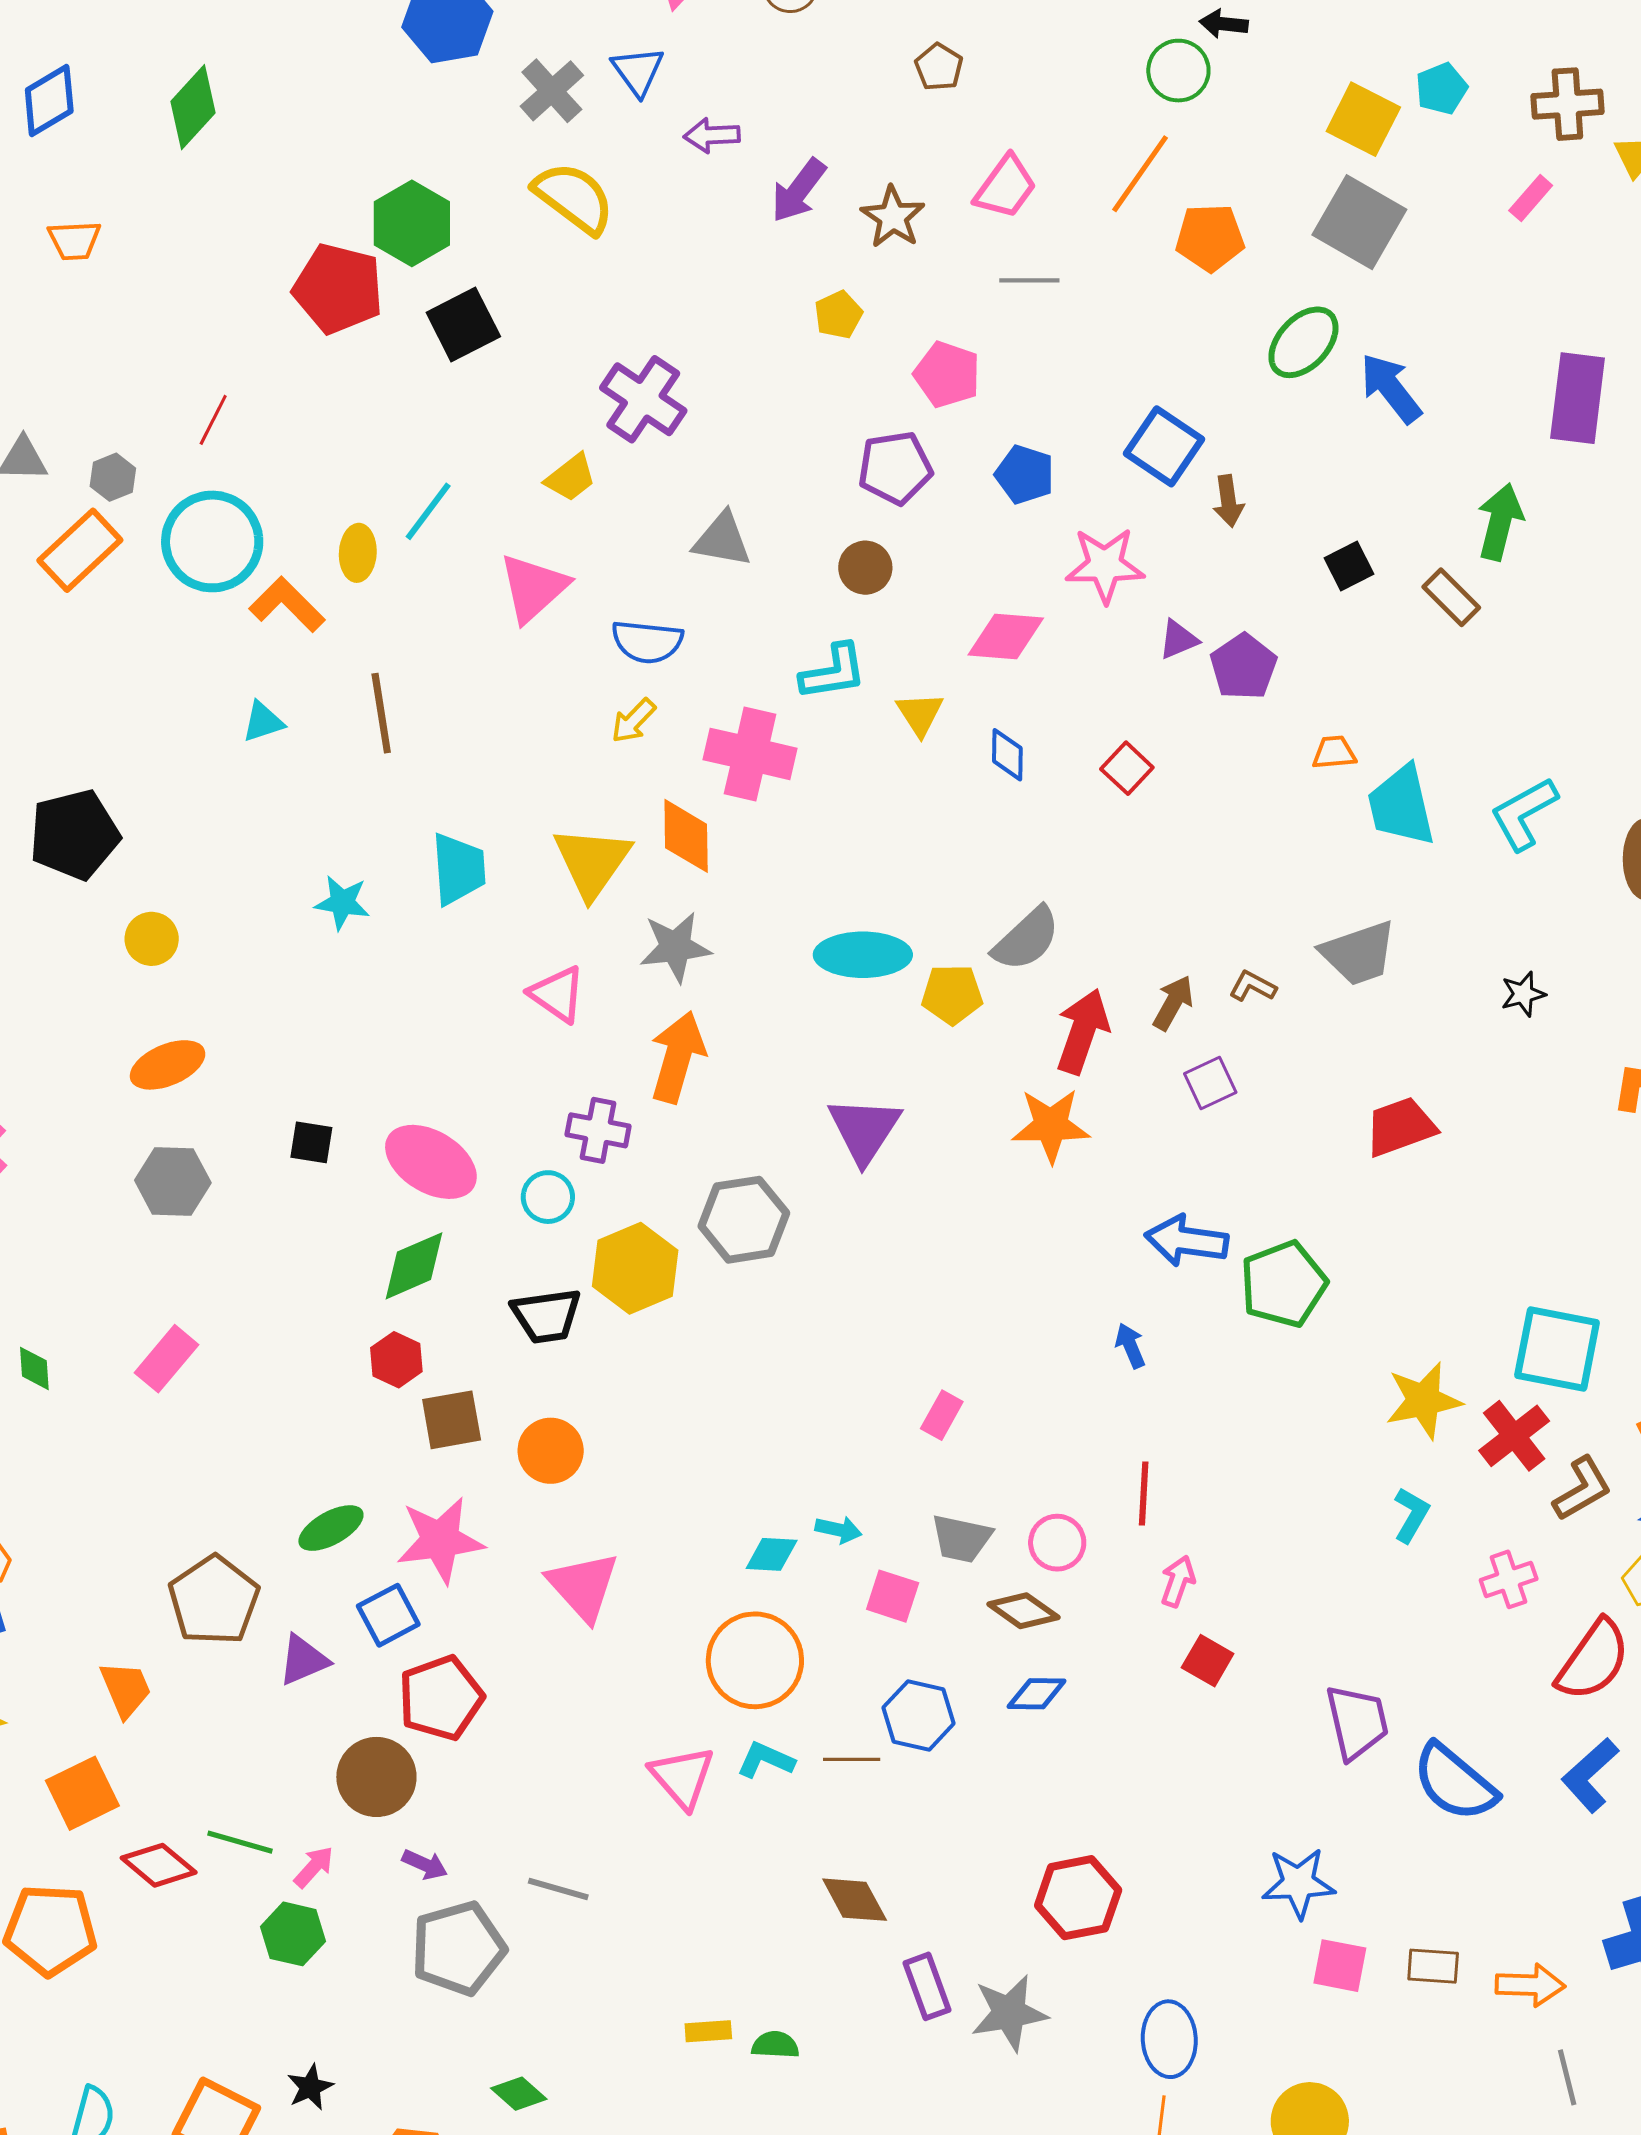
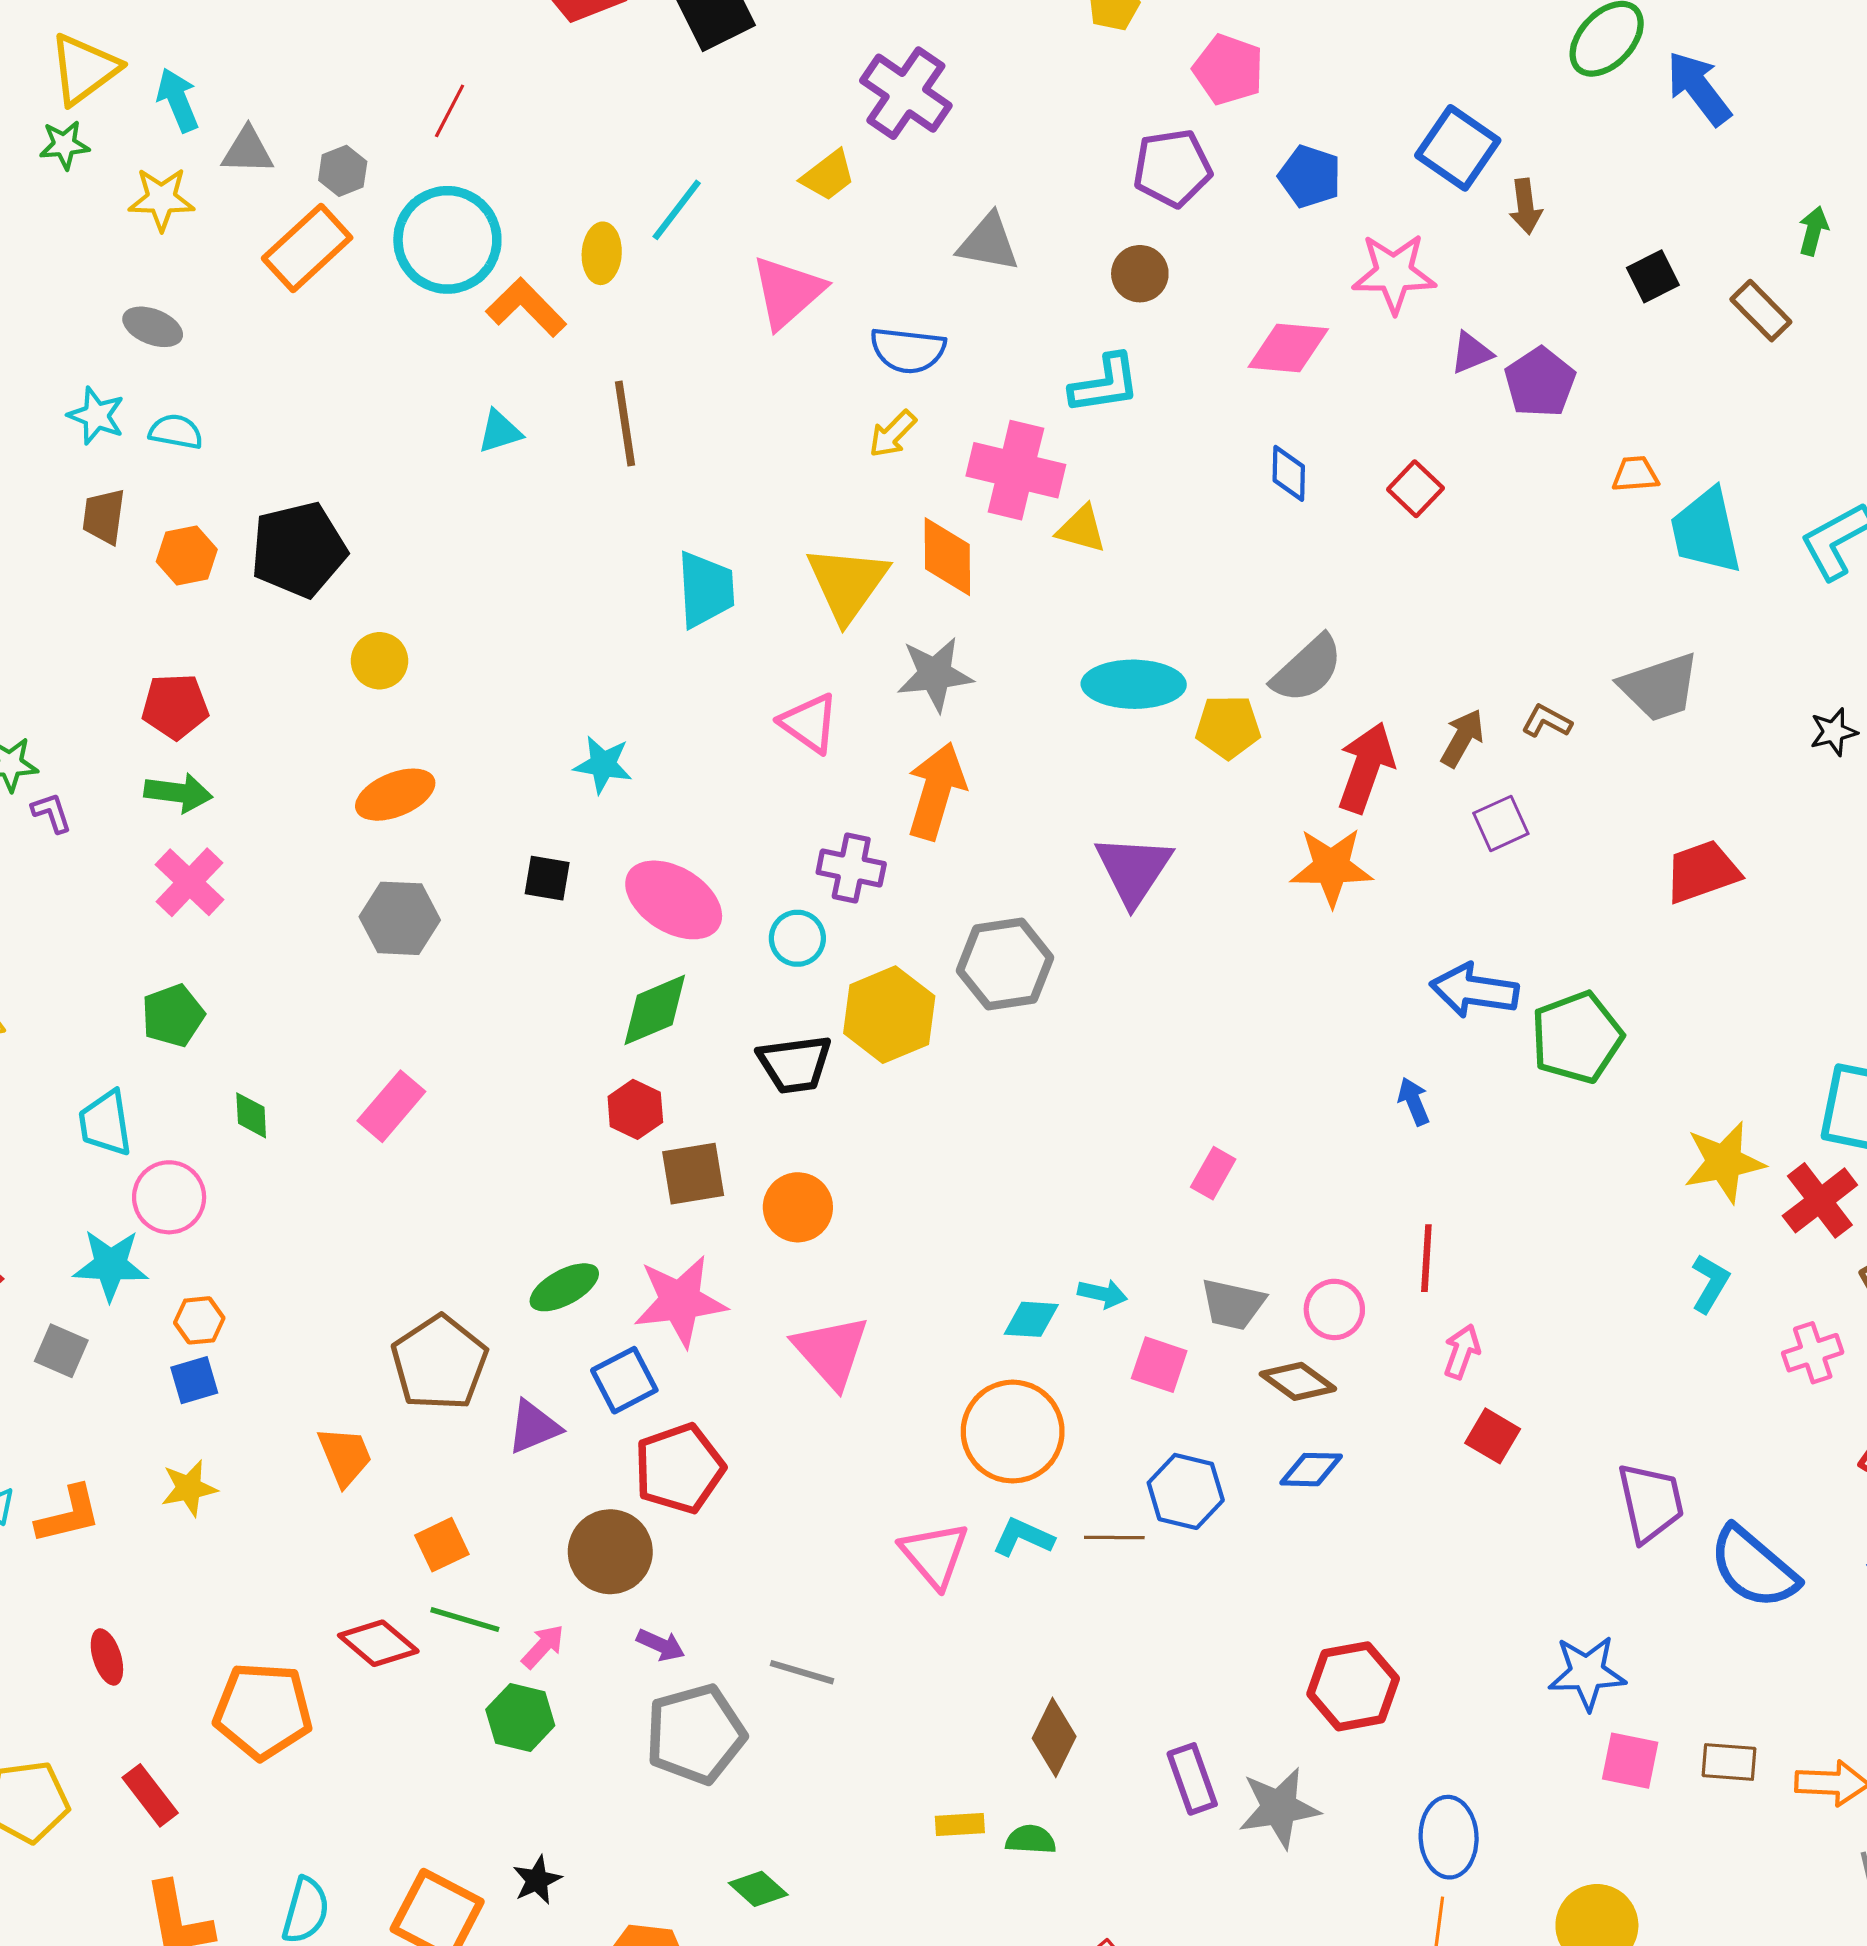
green arrow: (1500, 522) -> (1813, 231), size x0.6
yellow triangle: (920, 714) -> (1082, 529), moved, turned -42
cyan star: (342, 903) -> (603, 765), moved
orange square: (82, 1793) -> (442, 1545), moved, size x0.7
brown diamond: (855, 1900) -> (1054, 1737), moved, turned 54

